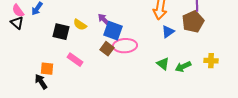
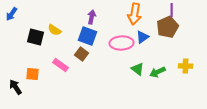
purple arrow: (104, 20) -> (92, 17), moved, turned 56
pink ellipse: (125, 46) -> (122, 43), moved
pink rectangle: (75, 60) -> (61, 65), moved
orange square: (47, 69) -> (33, 74), moved

